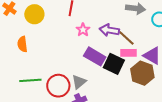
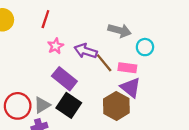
pink rectangle: (129, 53) -> (127, 68), moved
black square: (114, 64) -> (69, 105), moved

